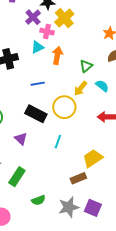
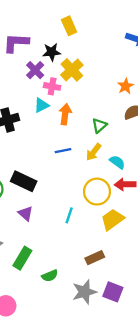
blue line: (38, 84) -> (63, 151), moved
cyan semicircle: (102, 86) -> (117, 162), moved
yellow circle: (64, 107) -> (97, 192), moved
black rectangle: (36, 114) -> (24, 181), moved
yellow trapezoid: (93, 158) -> (112, 220), moved
green semicircle: (38, 200) -> (50, 276), moved

